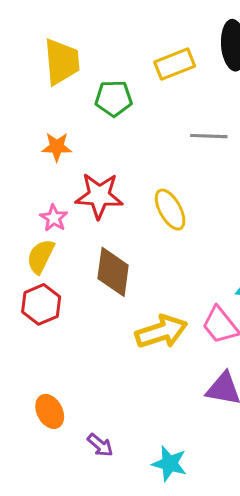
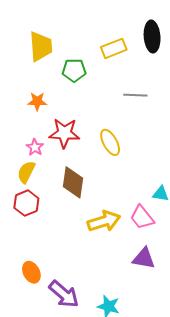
purple arrow: (100, 445) -> (64, 294), size x1.8

